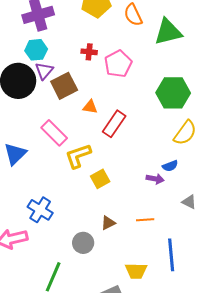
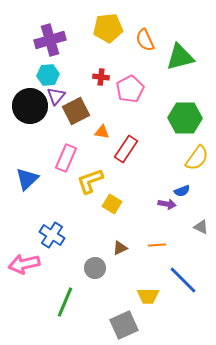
pink rectangle: (54, 133) -> (66, 158), turned 68
yellow square: (100, 179) -> (112, 204), turned -30
blue line: (171, 255) -> (183, 280), turned -40

